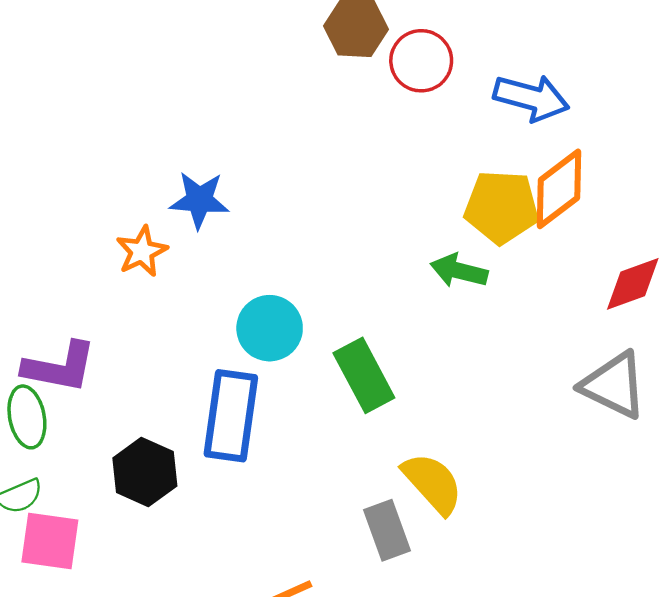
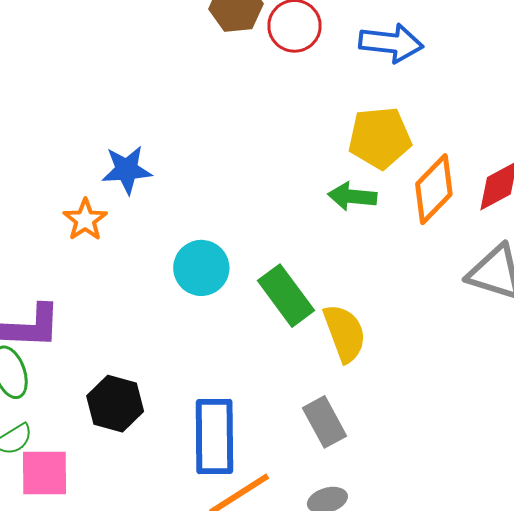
orange diamond: (559, 189) -> (434, 189), moved
blue rectangle: (231, 416) -> (214, 437), moved
yellow semicircle: (433, 483) -> (345, 333), moved, turned 30

